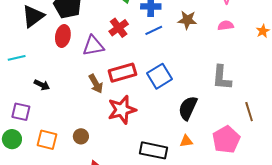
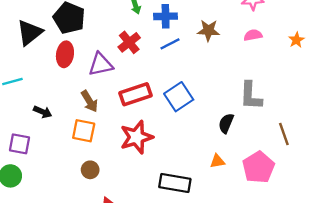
brown arrow: (96, 84) -> (90, 101), moved
black semicircle: (188, 108) -> (226, 123), moved, size x0.7
orange square: (47, 140) -> (84, 131), moved
orange triangle: (186, 141) -> (217, 161), moved

